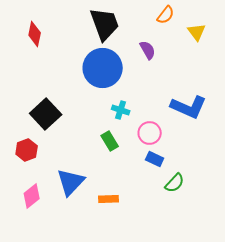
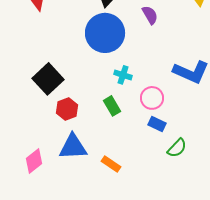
red hexagon: (27, 150) -> (67, 109), moved
blue triangle: (71, 182) -> (73, 147), turned 44
orange rectangle: (109, 199) -> (111, 164), turned 36

